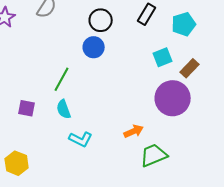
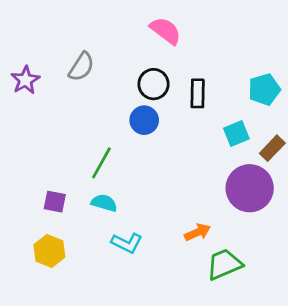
black rectangle: (147, 14) -> (198, 93), moved, turned -30
cyan semicircle: (64, 109) -> (104, 203), turned 126
yellow hexagon: (17, 163) -> (49, 251), moved

